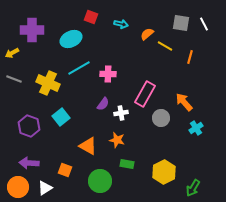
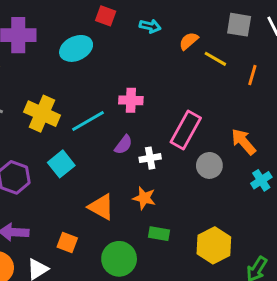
cyan line: (79, 68) -> (88, 121), moved

